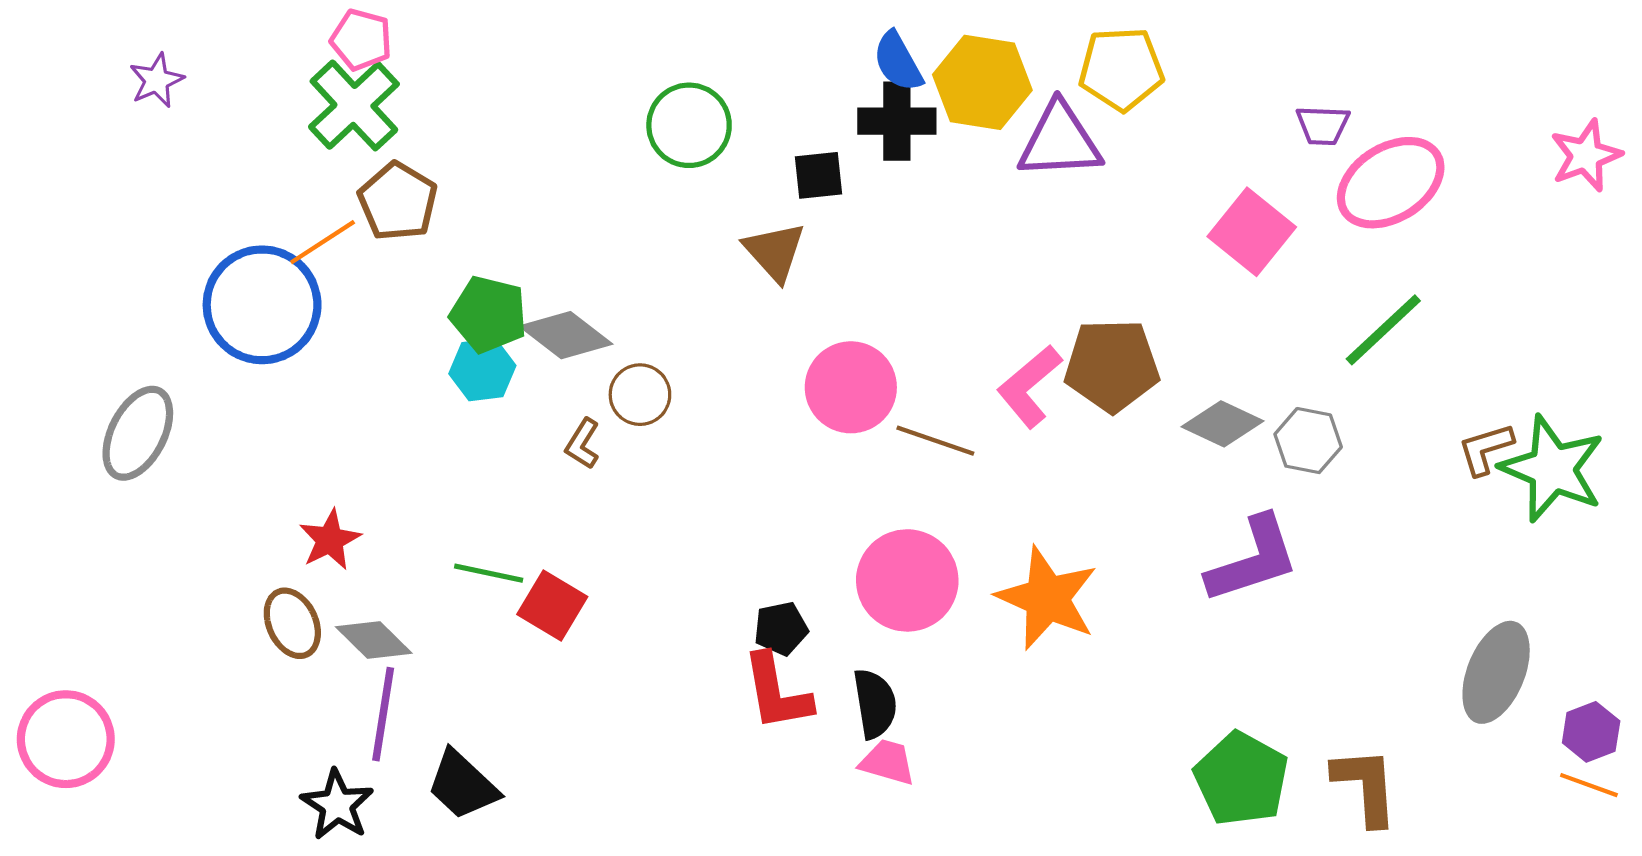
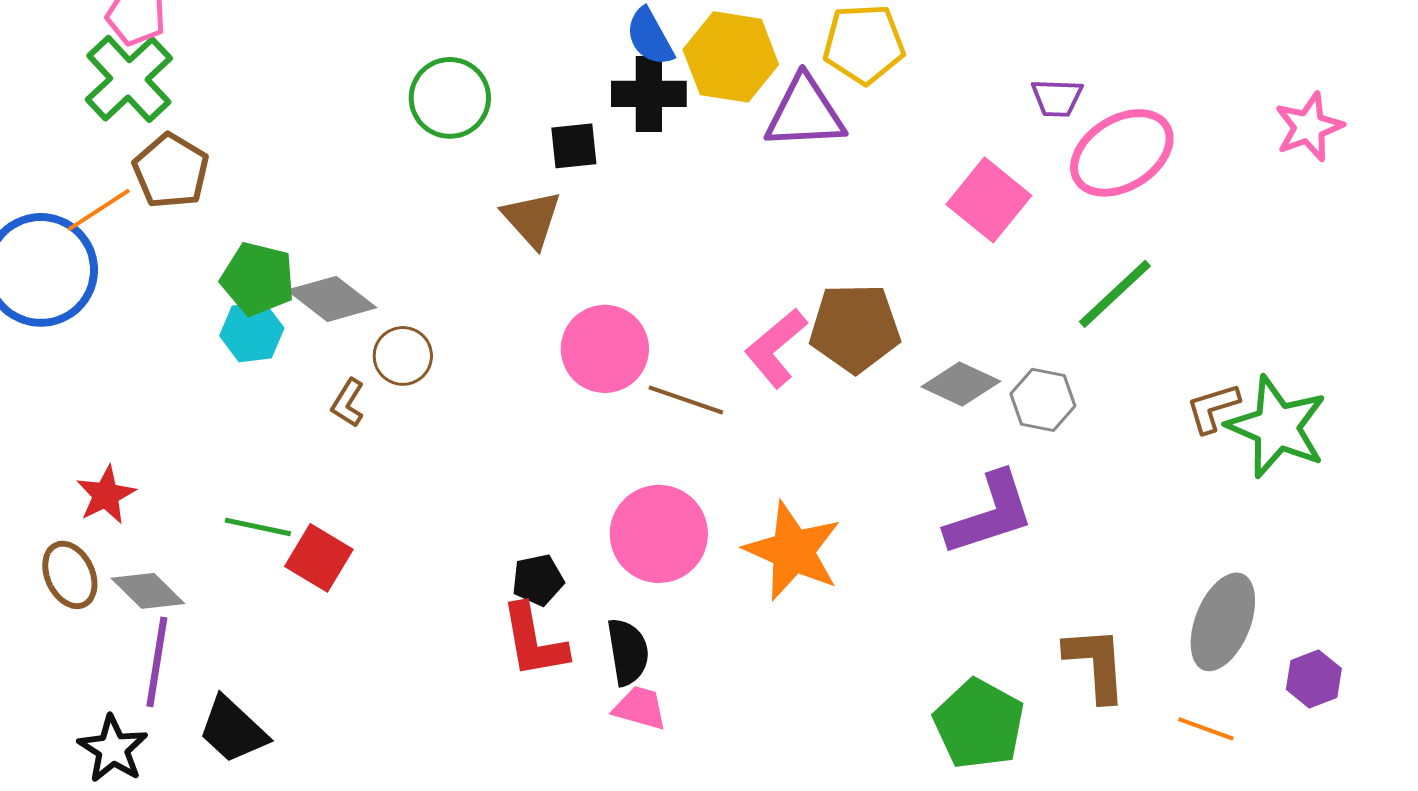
orange line: (1589, 785) -> (1206, 729), moved
brown L-shape: (1366, 786) -> (1096, 664), moved

